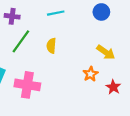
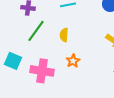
orange star: (90, 74) -> (73, 61), moved

